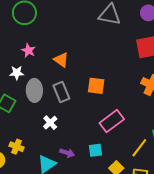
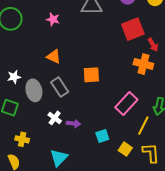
pink star: (28, 51) -> (53, 19), moved
pink rectangle: (112, 121) -> (126, 104), moved
yellow cross: (16, 147) -> (22, 139), moved
purple arrow: (67, 153) -> (74, 124), moved

